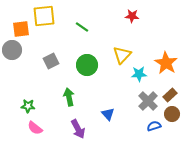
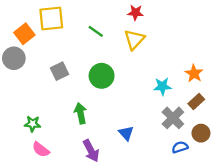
red star: (132, 16) -> (135, 13), moved
orange square: (21, 29) -> (24, 34), turned -30
yellow triangle: (122, 55) -> (134, 40), moved
orange star: (166, 63) -> (194, 73), size x0.7
brown rectangle: (170, 95) -> (196, 102), moved

